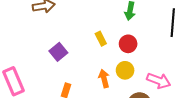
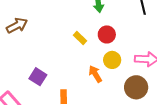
purple square: (58, 52) -> (38, 77), moved

